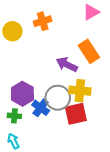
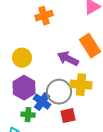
yellow circle: (12, 31) -> (22, 58), moved
red square: (76, 114) -> (68, 116), moved, size x0.7
green cross: (14, 116) -> (28, 115), moved

